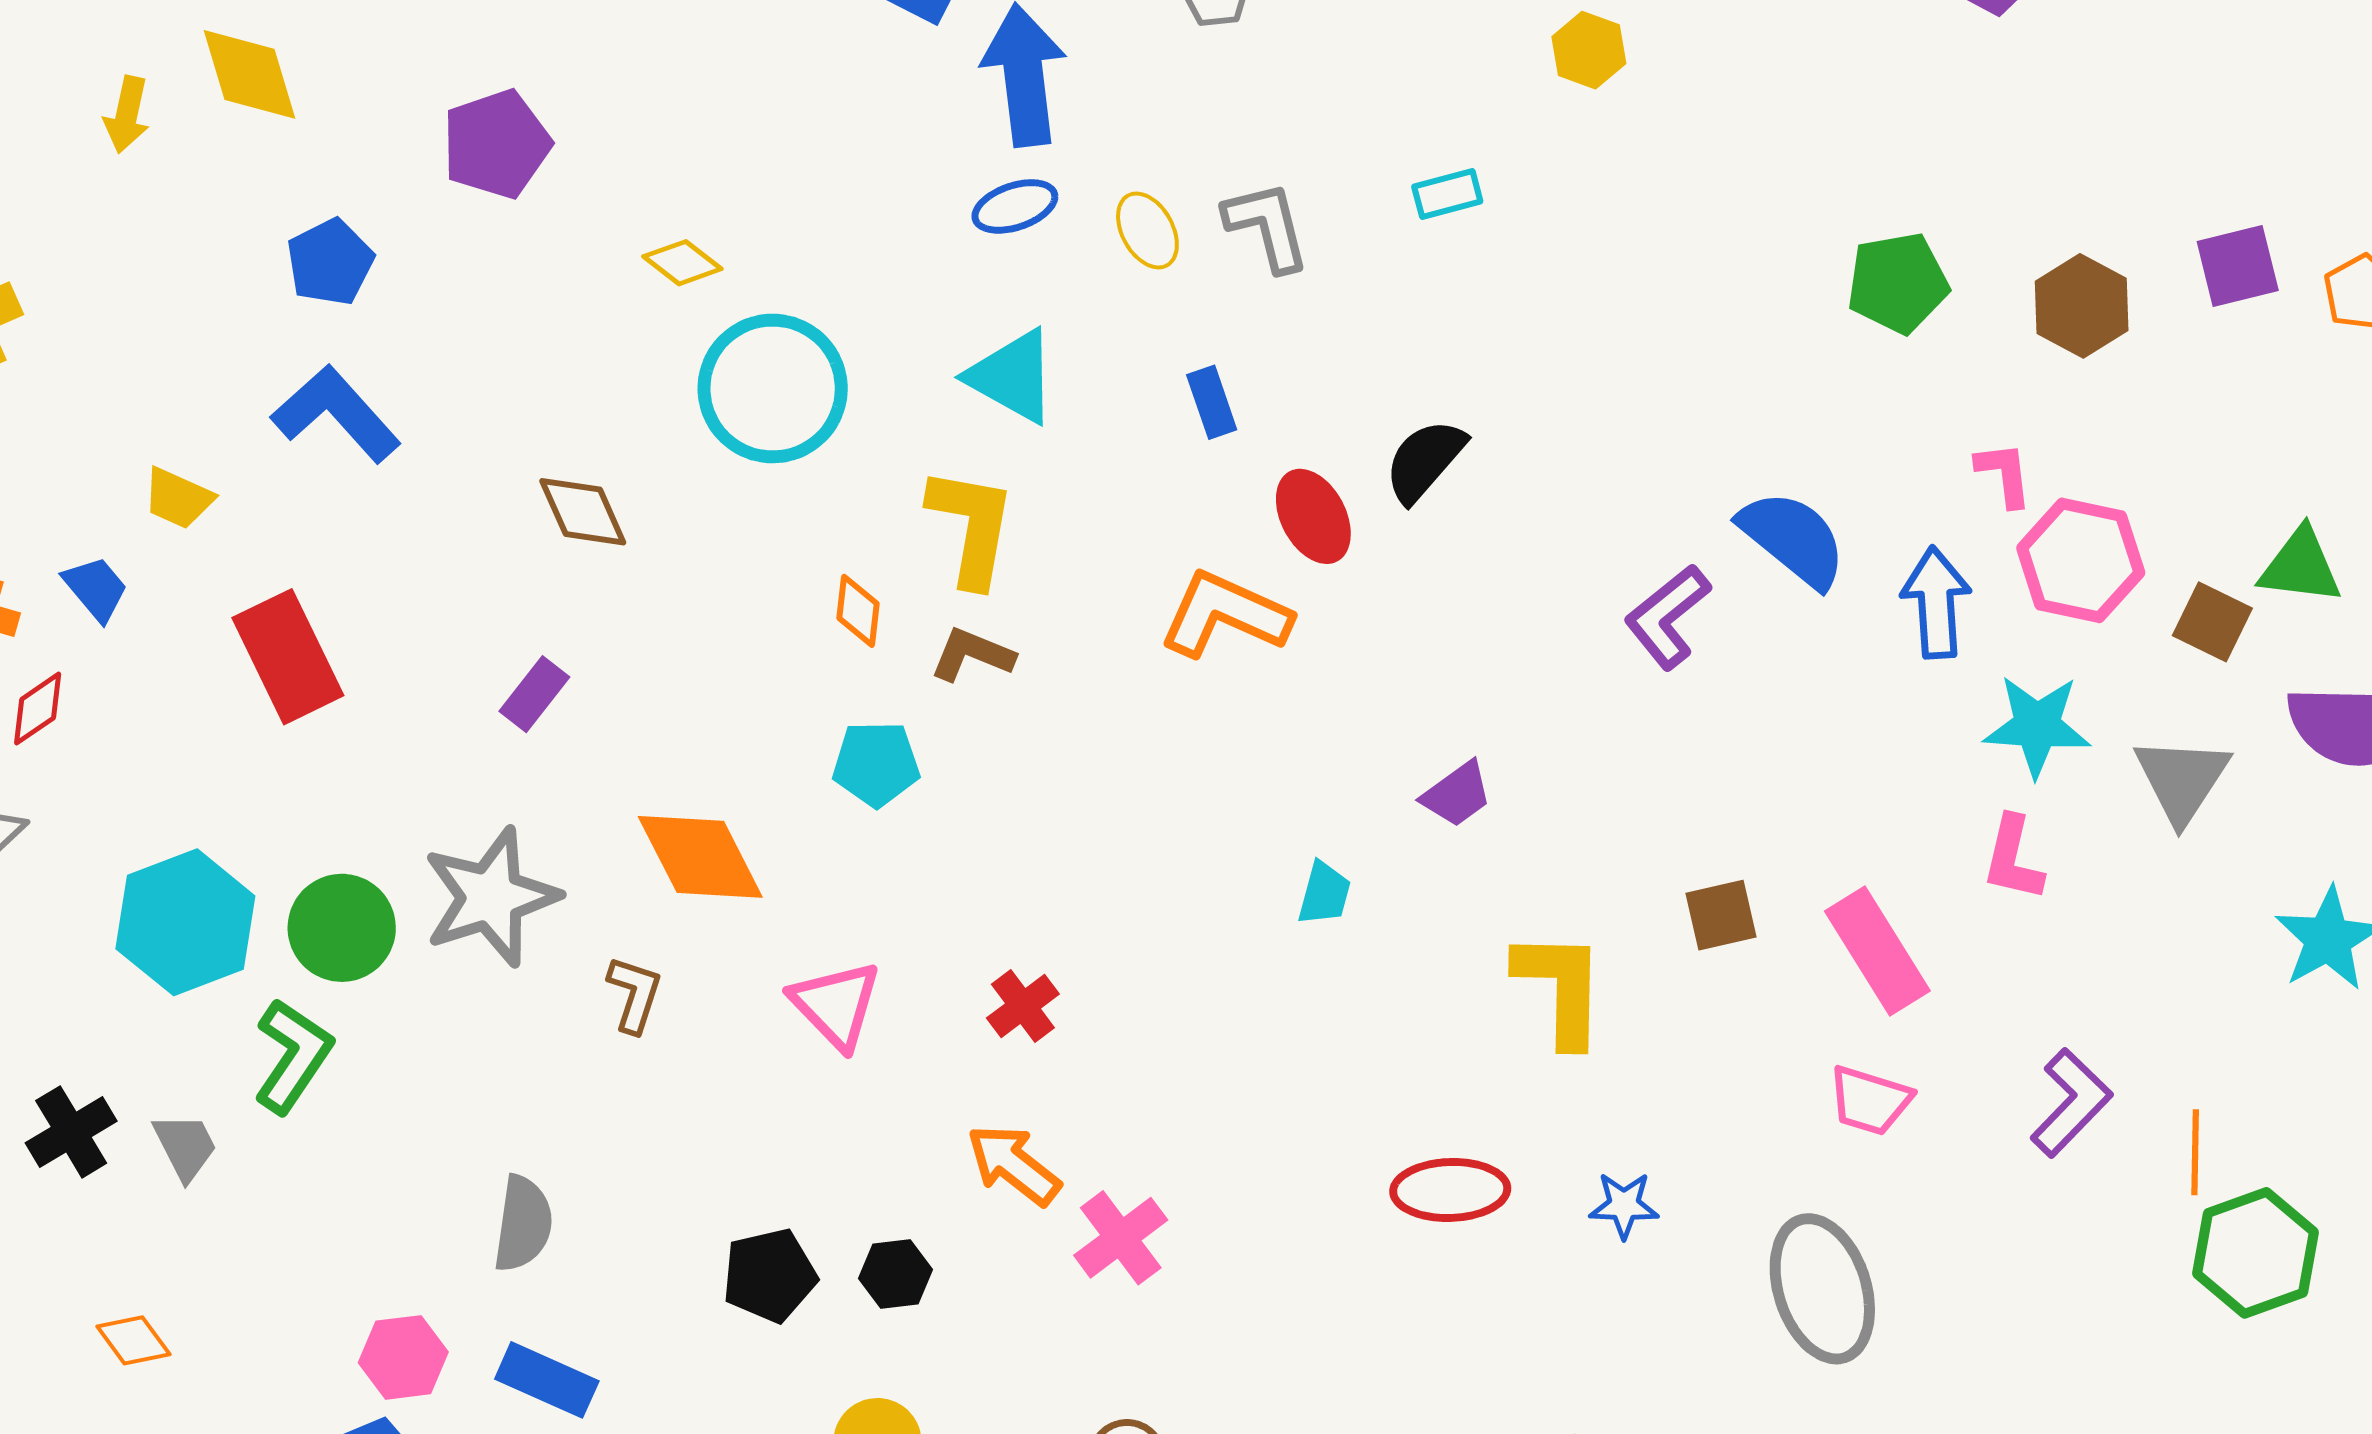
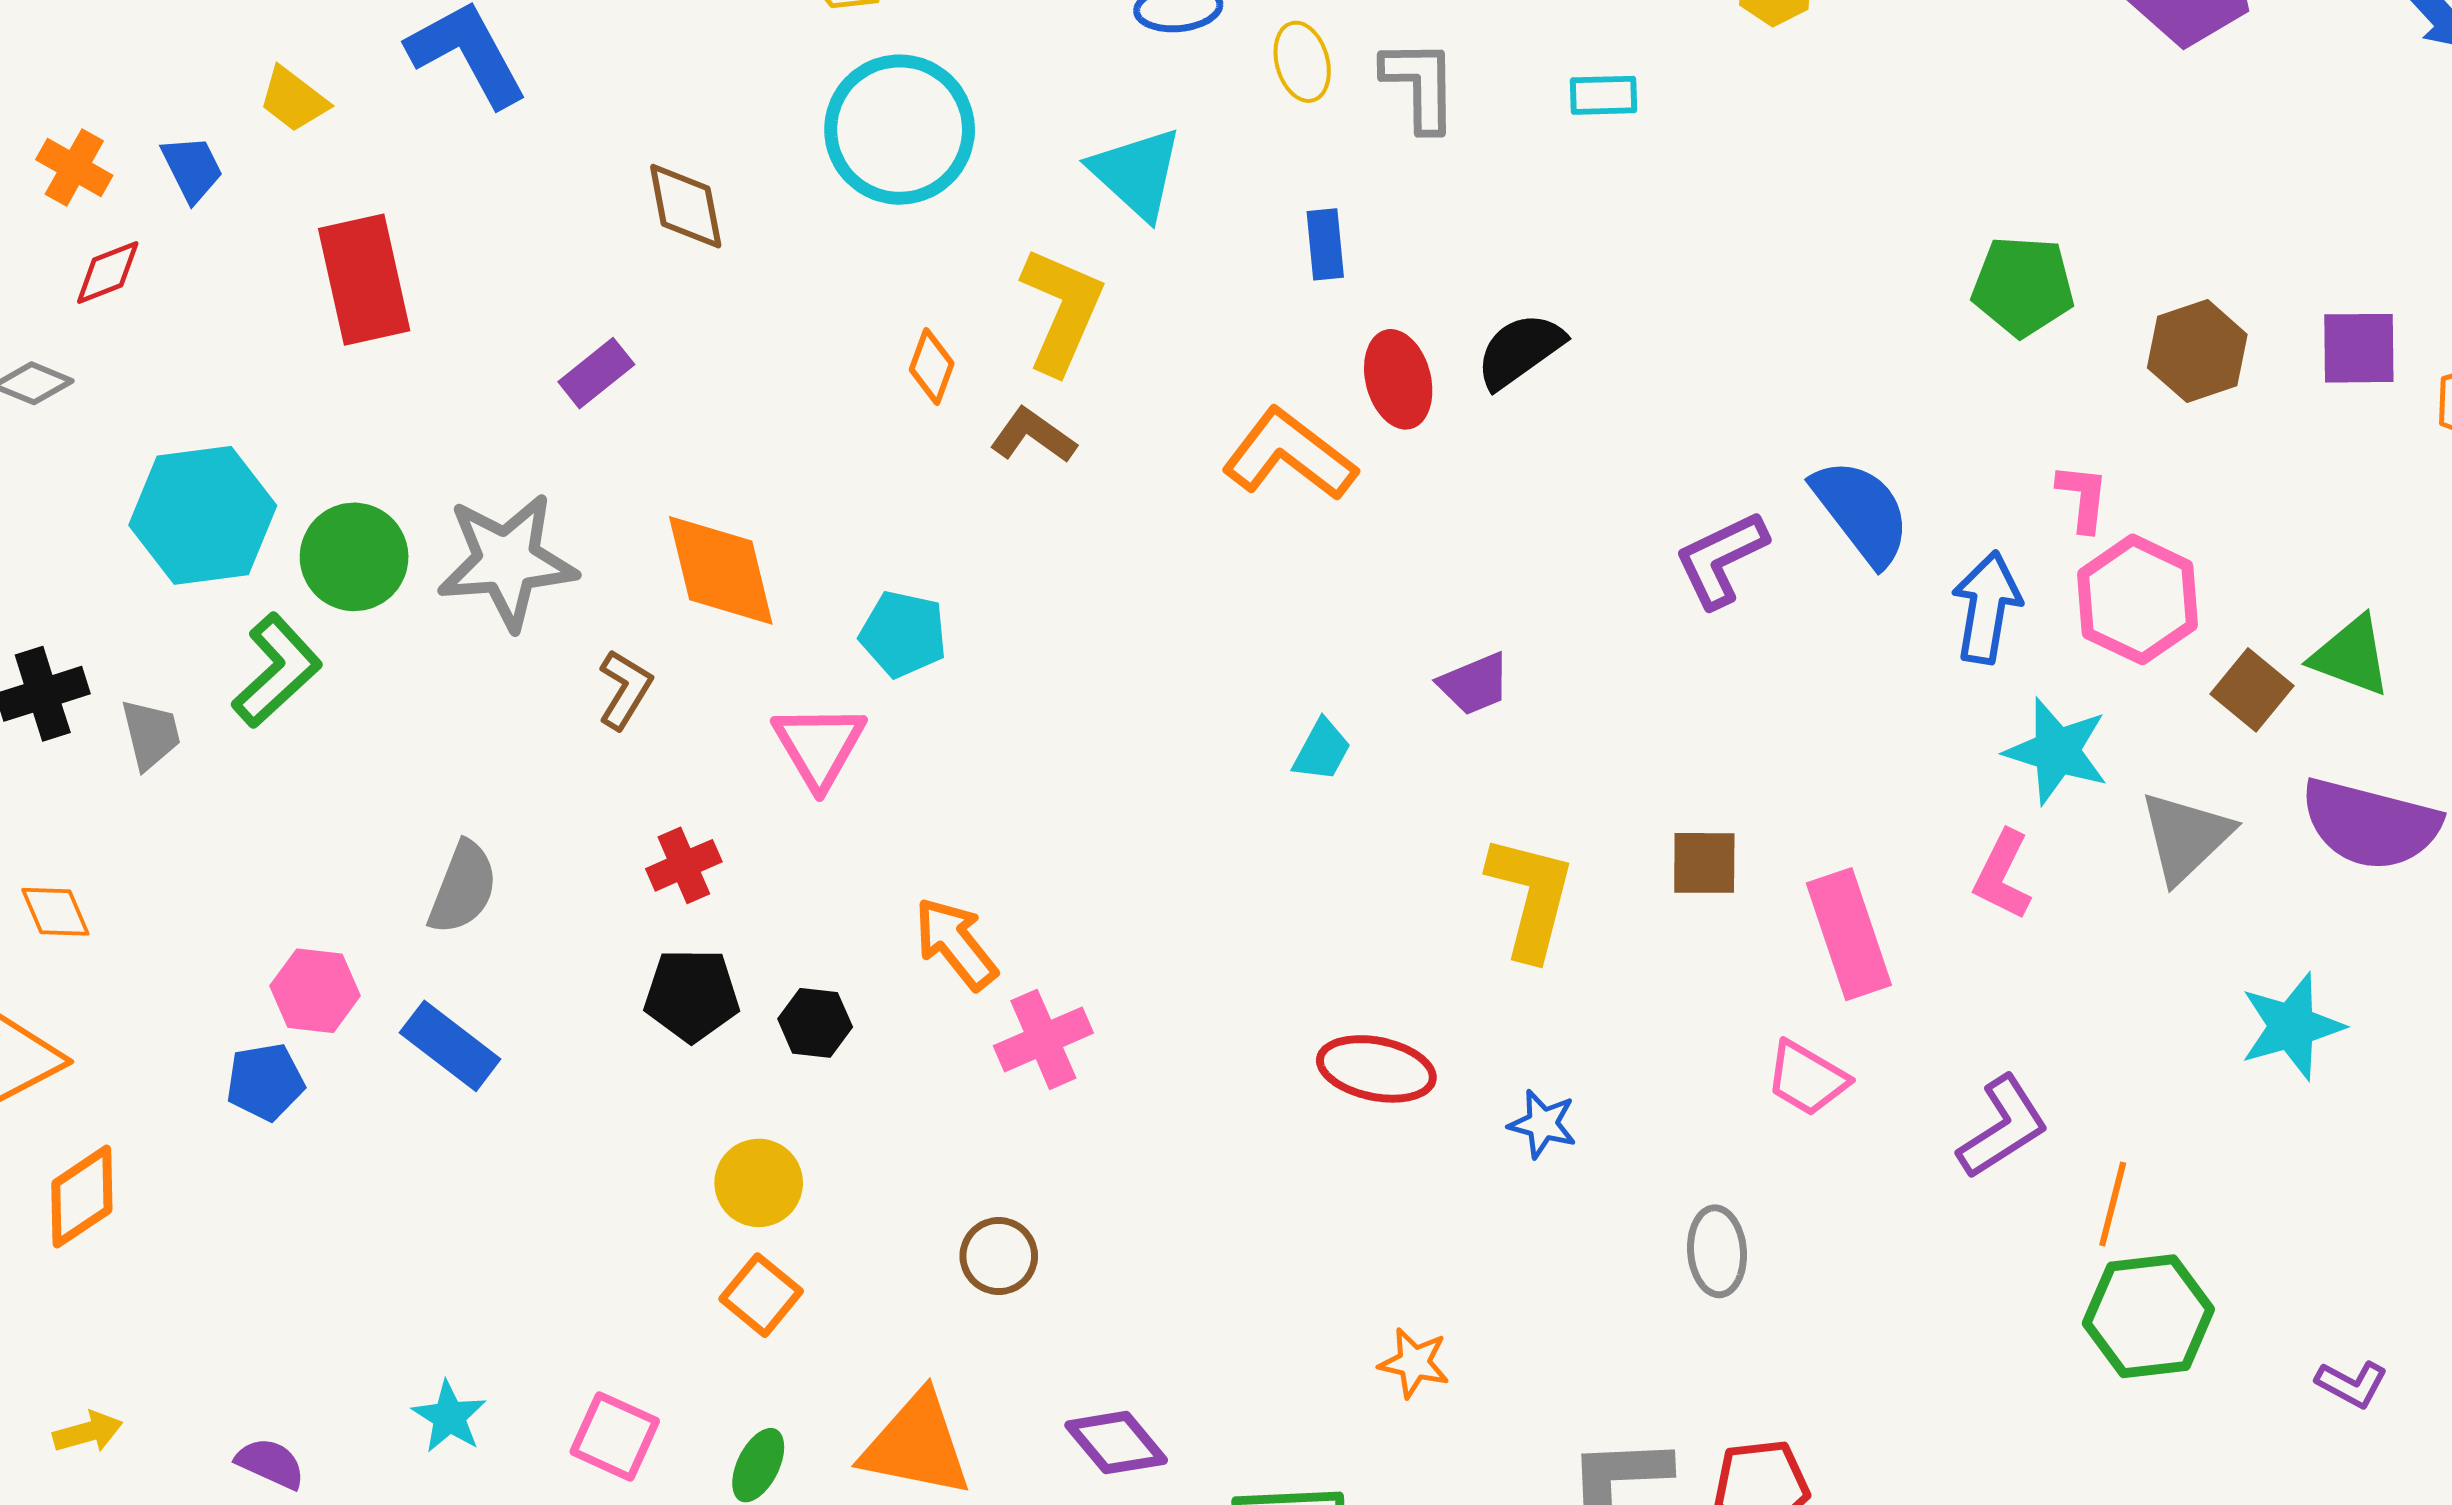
cyan pentagon: (876, 764) -> (903, 634), moved
red cross: (1023, 1006) -> (684, 865), moved
gray ellipse: (1822, 1289) -> (1717, 1251), size x0.6

